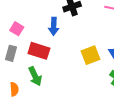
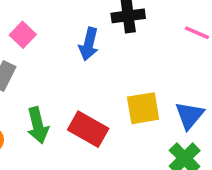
red rectangle: (39, 51) -> (88, 129), moved

